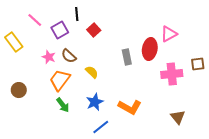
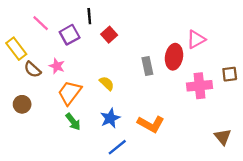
brown semicircle: (69, 56) -> (32, 69), moved
brown triangle: (178, 117) -> (223, 137), moved

